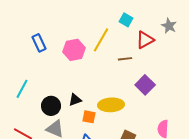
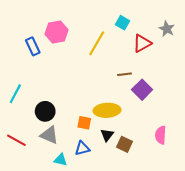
pink hexagon: (74, 50) -> (56, 32), moved
brown line: (125, 59) -> (125, 74), moved
black triangle: (75, 100) -> (107, 135), moved, turned -32

